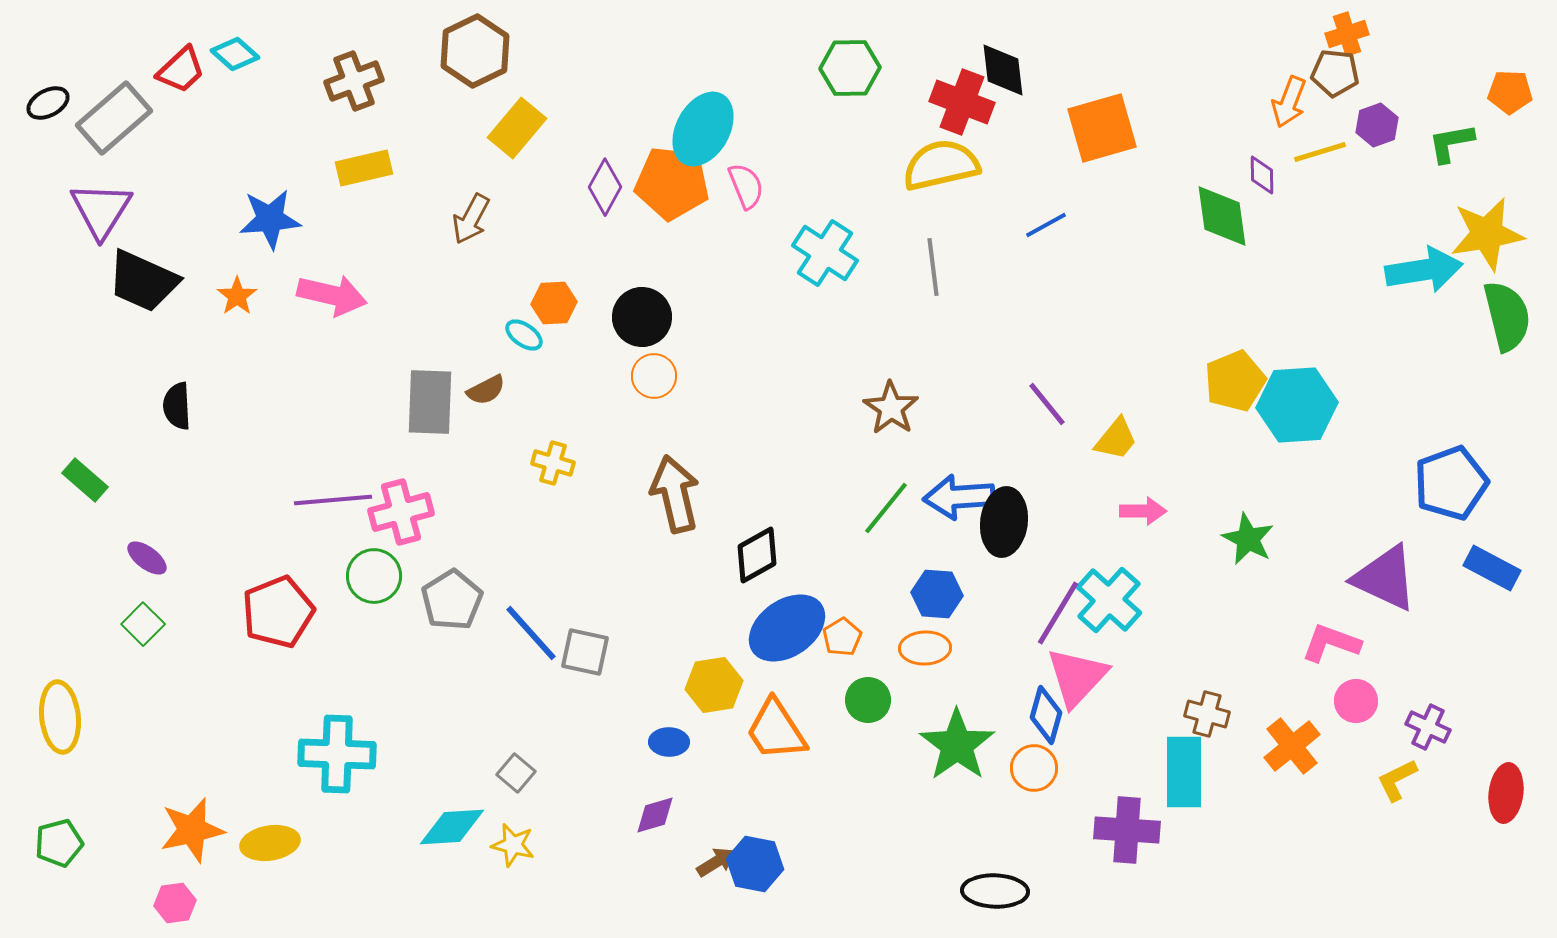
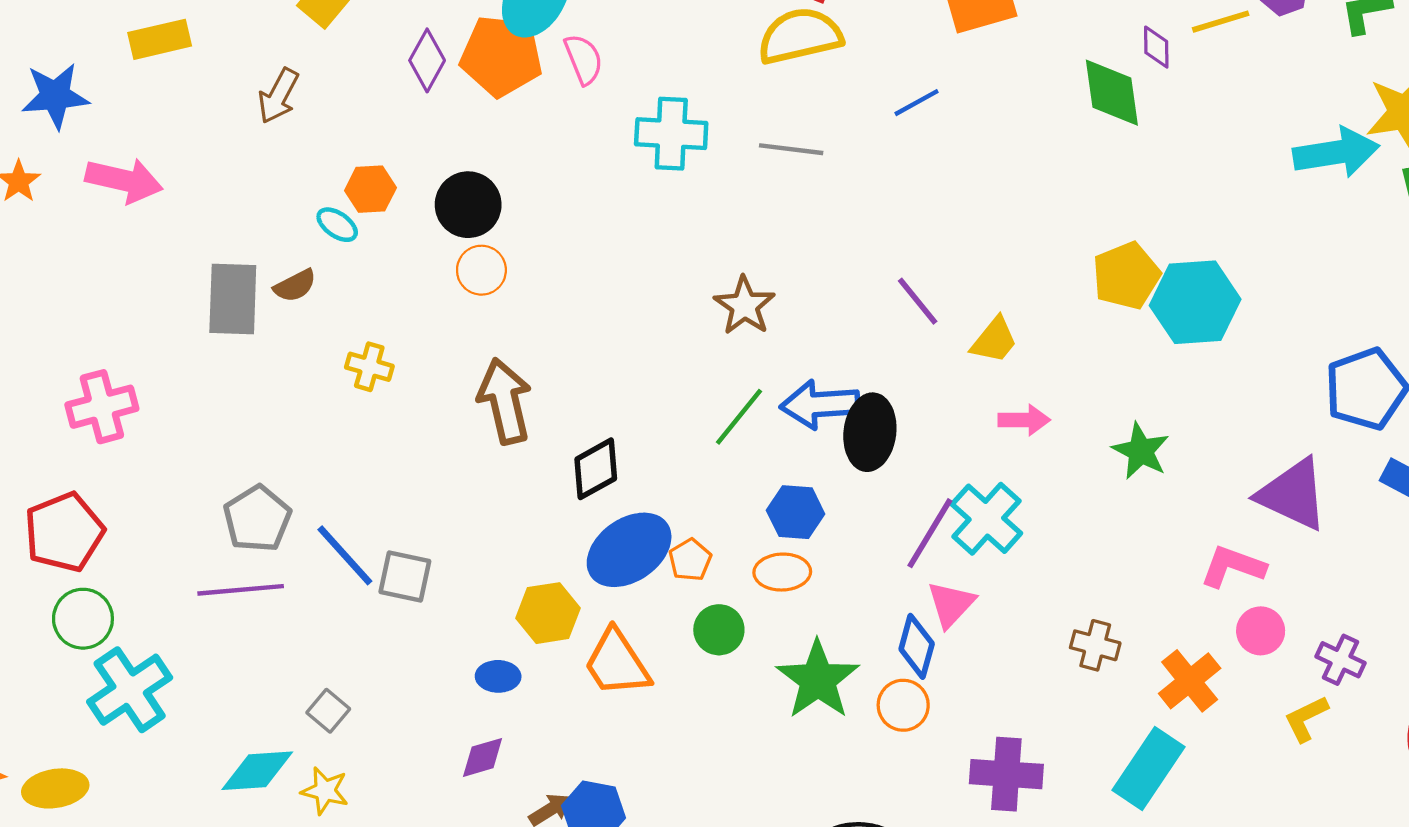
cyan cross: (825, 253) -> (671, 134), turned -30
gray line: (933, 267) -> (791, 149), turned -76
purple line: (333, 500) -> (241, 590), moved
pink cross: (401, 512) -> (102, 407), moved
green circle: (374, 576) -> (83, 619), moved
pink triangle: (1077, 677) -> (951, 604), size x0.7
cyan cross: (337, 754) -> (130, 690), turned -36
cyan rectangle: (1184, 772) -> (1148, 769), moved, turned 34

